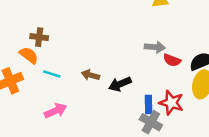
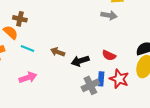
gray arrow: (155, 47) -> (109, 15), moved
red semicircle: (172, 60) -> (109, 55), moved
gray cross: (151, 122) -> (90, 85), moved, turned 30

